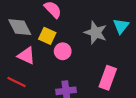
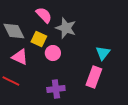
cyan triangle: (121, 26) -> (103, 53), moved
gray star: (96, 33) -> (66, 28), moved

